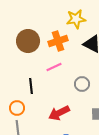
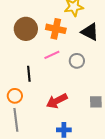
orange cross: (58, 41) -> (56, 29), turned 30
gray circle: (82, 84) -> (77, 61), moved

